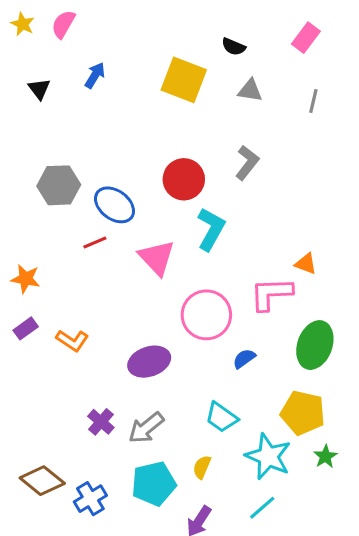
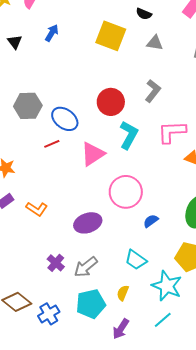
pink triangle: (157, 258) -> (93, 154), turned 40
pink L-shape: (271, 294) -> (172, 132), moved

